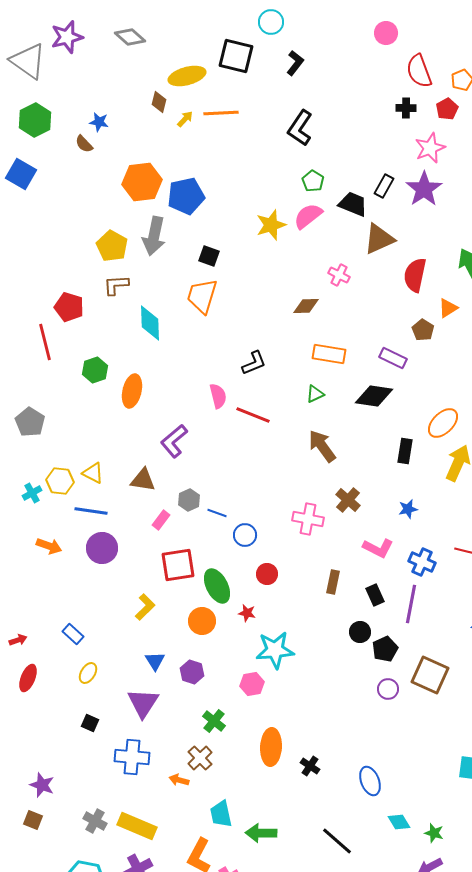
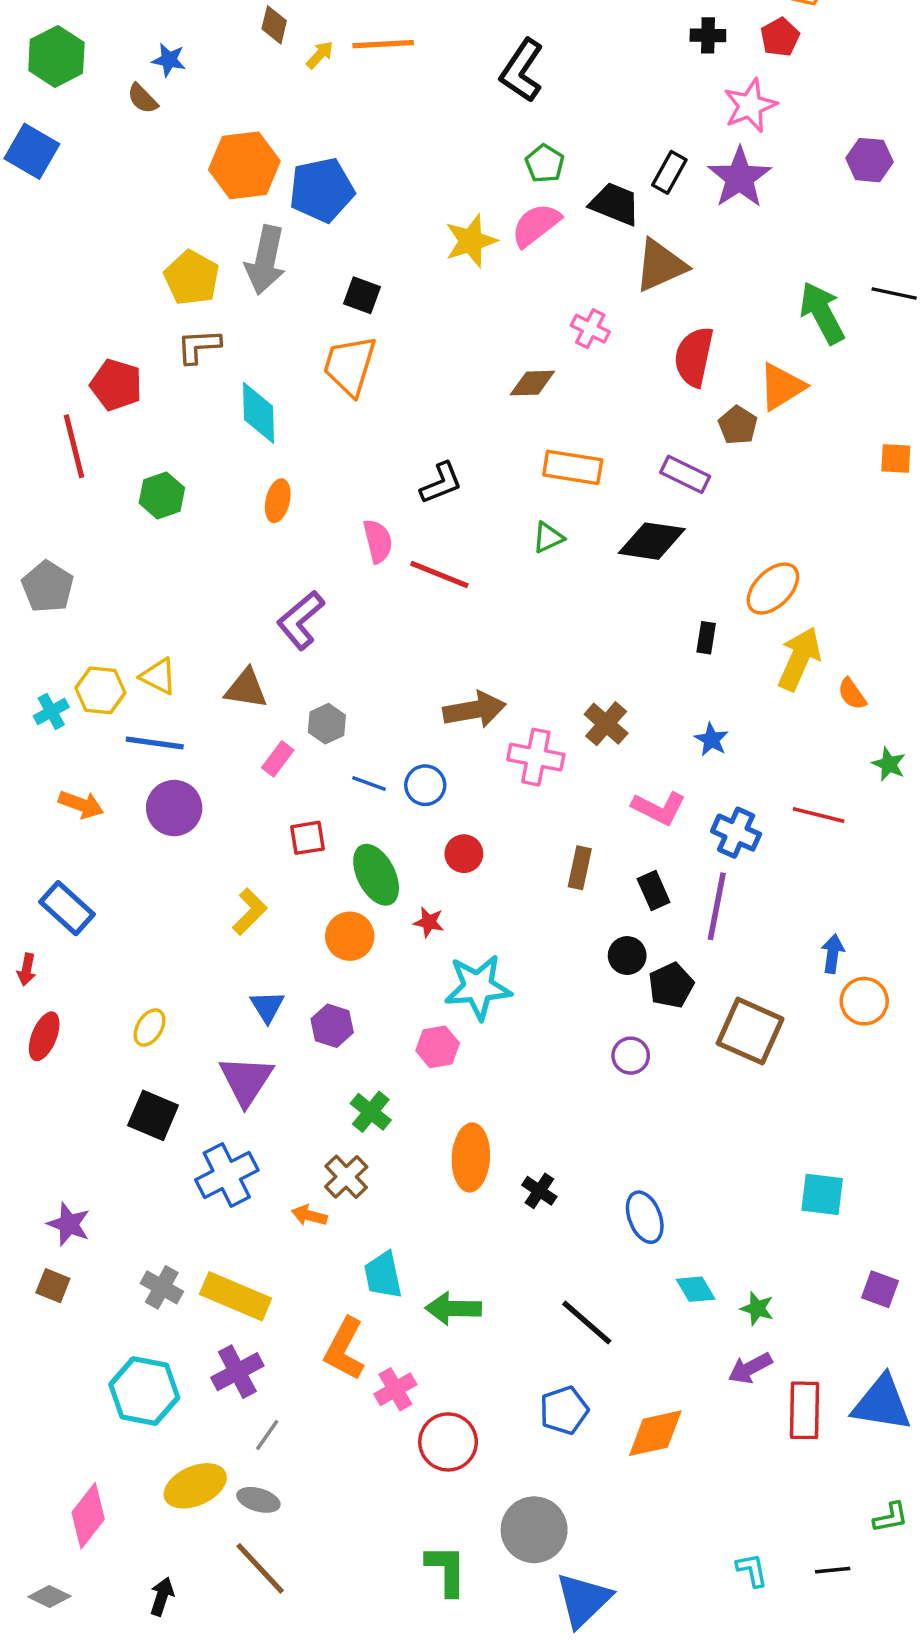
red semicircle: (415, 275) -> (694, 357), moved
orange triangle: (448, 308) -> (782, 387), size x1.4
orange ellipse: (132, 391) -> (278, 501), moved, size x0.7
brown arrow: (322, 446) -> (474, 710), moved, turned 116
black rectangle: (405, 451) -> (706, 638), size x0.7
blue star: (408, 509) -> (711, 740), turned -30
blue line: (217, 513) -> (369, 783), moved
red square: (178, 565) -> (308, 838), size x0.6
blue rectangle: (73, 634) -> (67, 908), moved, size x1.4
red arrow: (18, 640) -> (27, 970), turned 120
purple circle: (388, 689) -> (631, 1056), moved
black square: (90, 723) -> (153, 1115), size x1.6
blue cross: (132, 757) -> (227, 1175), turned -32

